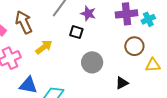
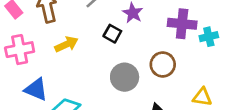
brown circle: (134, 46) -> (163, 64), moved

